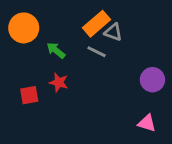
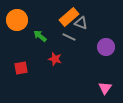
purple circle: (152, 80) -> (106, 47), moved
red star: (59, 82) -> (55, 59), moved
pink triangle: (147, 123) -> (105, 88), turned 48

